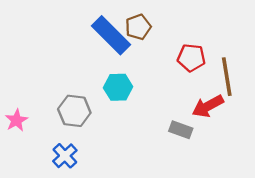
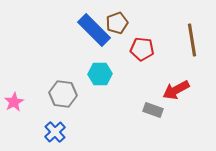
red pentagon: (191, 58) -> (142, 49), moved
brown line: (227, 77) -> (192, 40), moved

